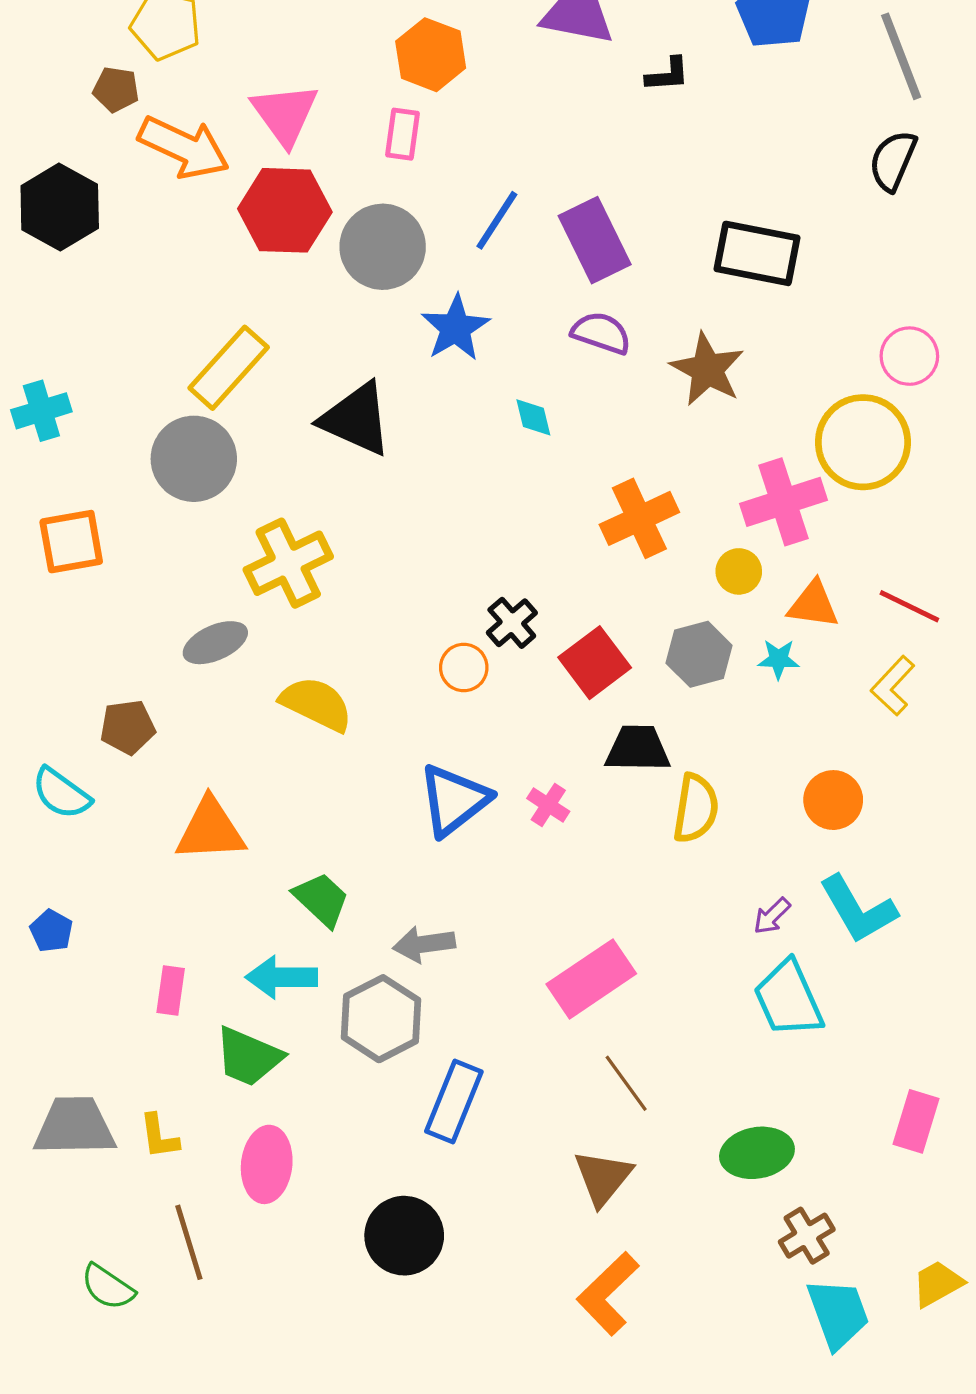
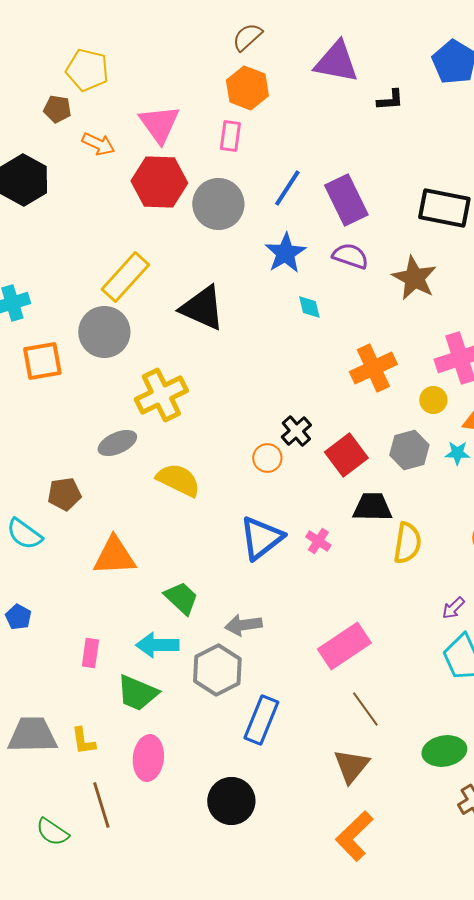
orange arrow: (184, 147) -> (98, 144), size x0.6
blue star: (456, 328) -> (285, 253), moved
orange square: (71, 542) -> (42, 361), moved

